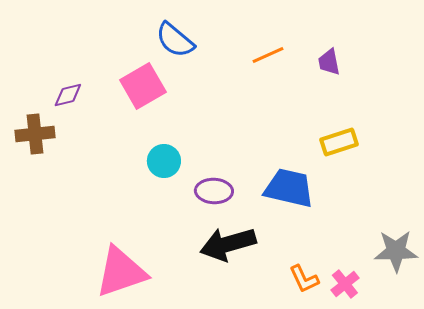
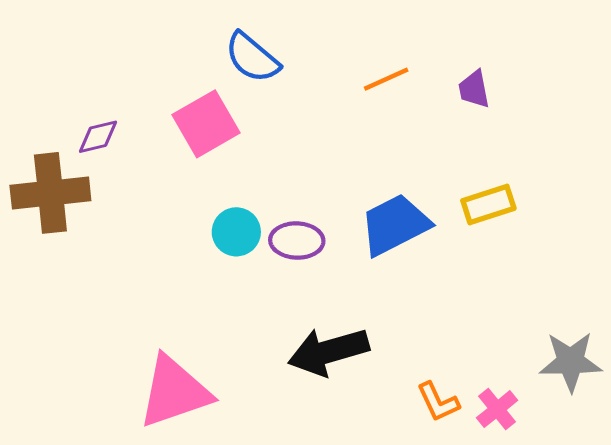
brown cross: (35, 134) -> (50, 193), size x1.4
blue trapezoid: (289, 188) -> (395, 225), moved, turned -40
purple ellipse: (214, 191) -> (297, 241), moved

